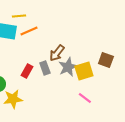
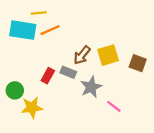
gray star: (68, 67) -> (91, 87), moved
gray rectangle: (45, 68) -> (68, 72), turned -48
yellow square: (84, 71) -> (108, 55), moved

